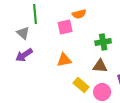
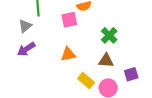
gray triangle: (23, 33) -> (25, 26), turned 40
green cross: (103, 42) -> (109, 35), turned -35

